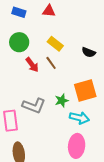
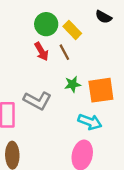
green circle: (19, 42) -> (46, 24), moved
black semicircle: (89, 52) -> (103, 17), moved
green star: (62, 101) -> (73, 84), moved

